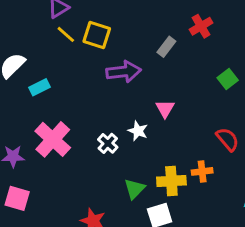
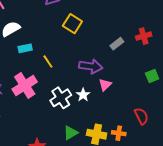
yellow line: (66, 34) -> (48, 61), moved
purple arrow: (124, 72) -> (91, 66), moved
white cross: (108, 143) -> (61, 98), size x1.5

